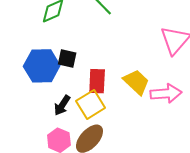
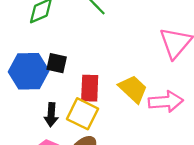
yellow square: (91, 104) -> (83, 114), turned -32
black arrow: (62, 105) -> (51, 115), turned -30

